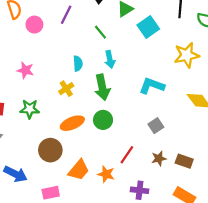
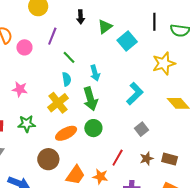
green line: (100, 32) -> (69, 57), moved
cyan L-shape: (152, 86) -> (135, 94), turned 120
yellow cross: (66, 89) -> (58, 103), size x1.5

